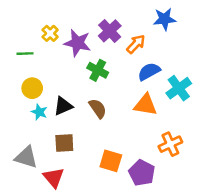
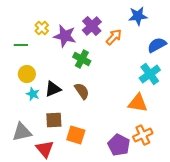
blue semicircle: (149, 71) -> (157, 45), moved
orange triangle: (145, 105) -> (138, 103), moved
orange cross: (170, 144) -> (143, 135), moved
gray triangle: (26, 157) -> (22, 132), turned -30
orange square: (111, 161) -> (76, 135), moved

